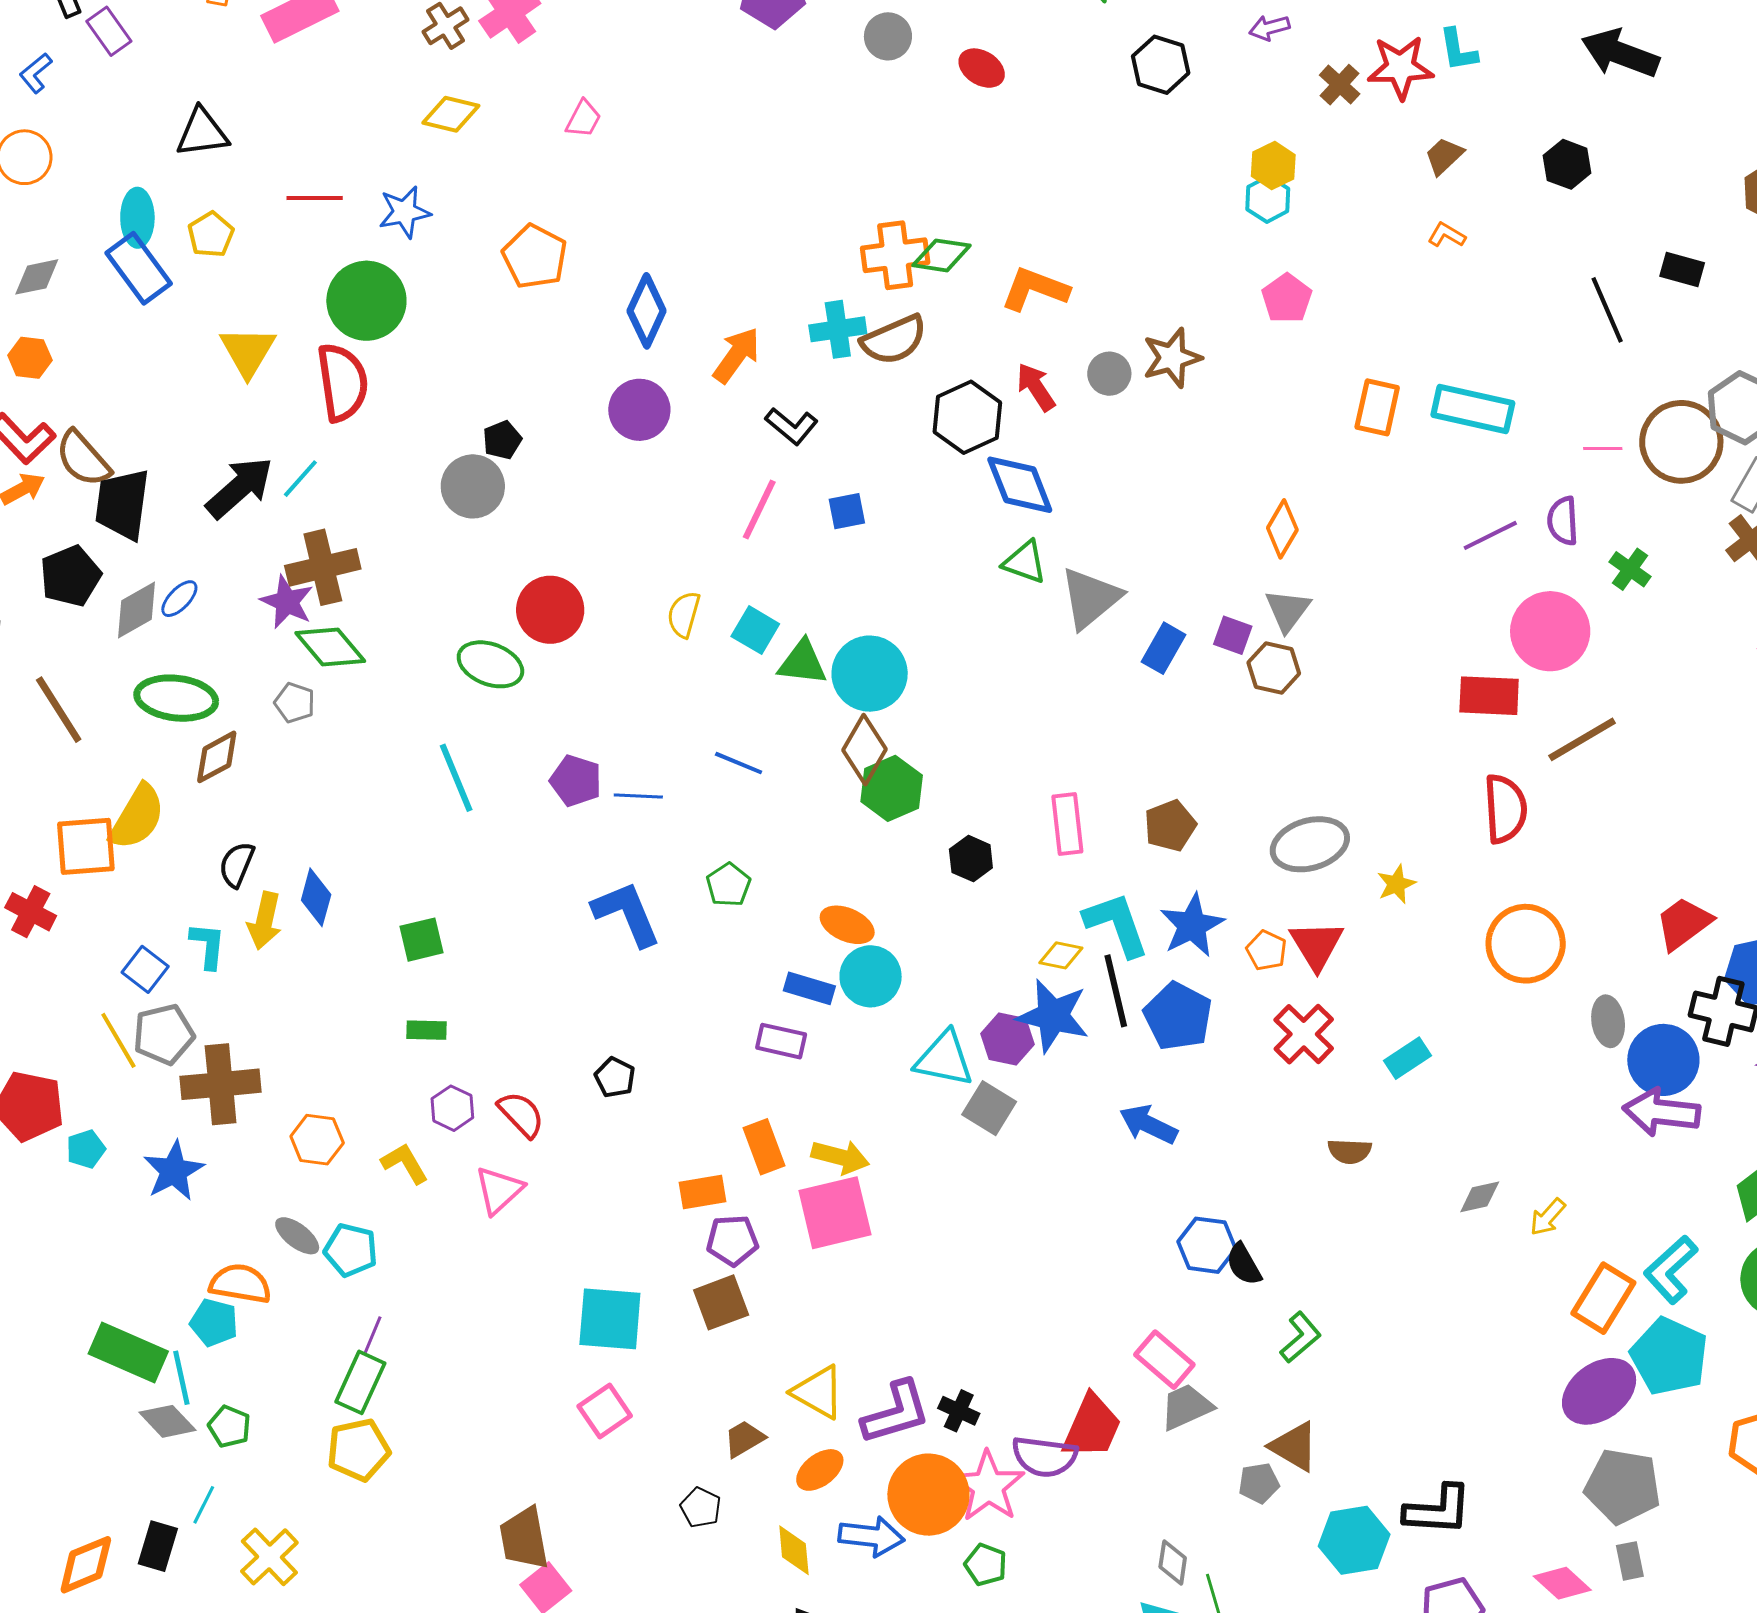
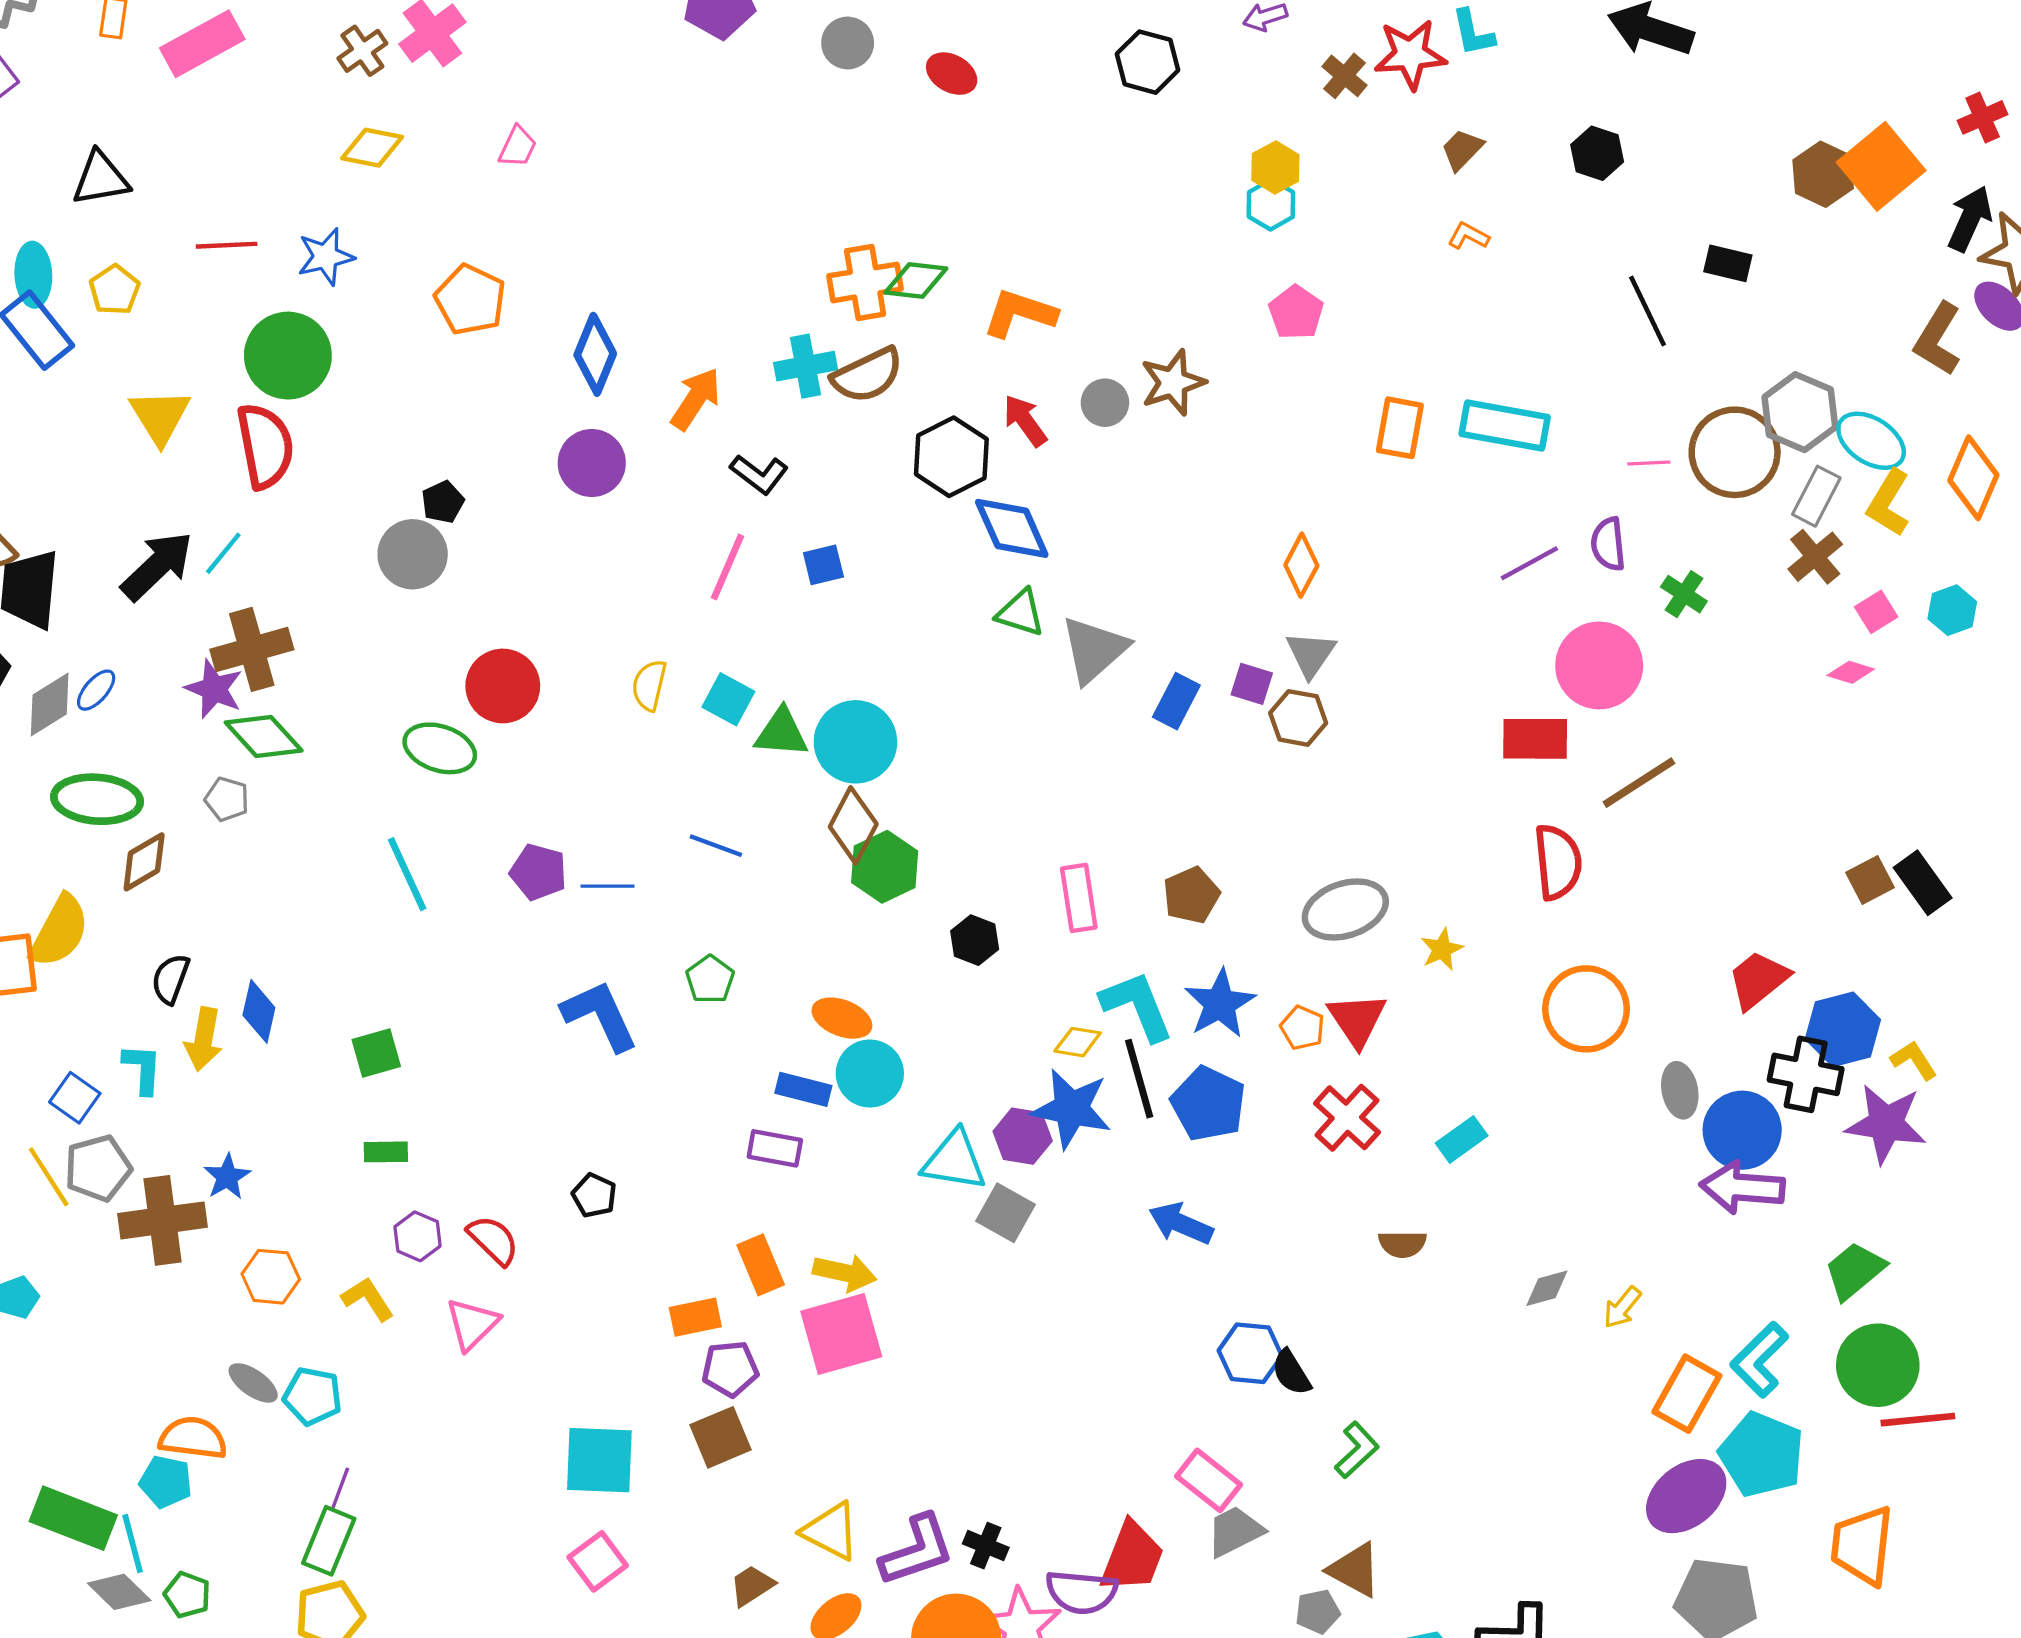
blue star: (174, 1171) -> (227, 1177), moved, size x0.7

